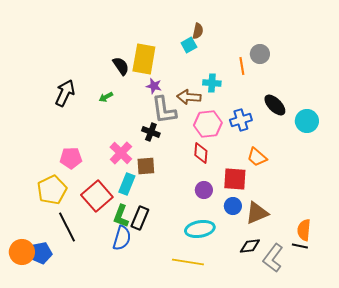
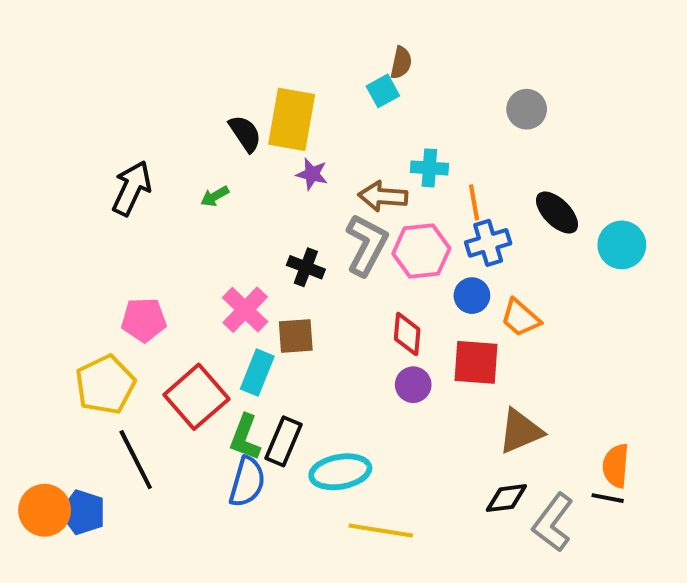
orange line: (242, 66) -> (474, 202), moved
gray L-shape: (164, 110) -> (367, 245), moved, turned -144
red diamond: (201, 153) -> (407, 334), moved
blue circle: (233, 206) -> (472, 296), moved
cyan ellipse: (200, 229) -> (340, 472), moved
blue pentagon: (41, 253) -> (83, 512), turned 30

